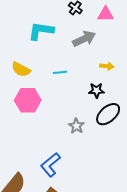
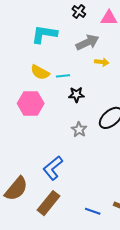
yellow arrow: (107, 66) -> (102, 62), moved
yellow semicircle: (21, 69) -> (40, 72), moved
black star: (96, 90) -> (76, 95), moved

